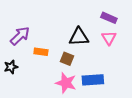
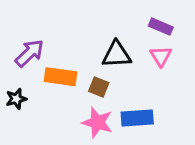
orange rectangle: (41, 52) -> (60, 77), size x1.5

